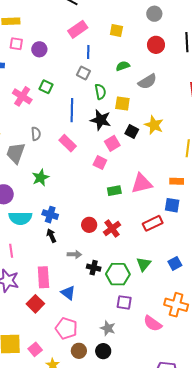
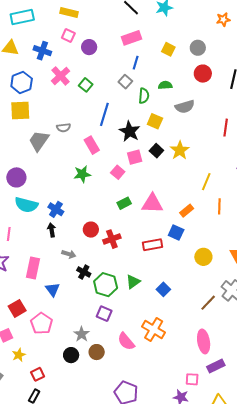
gray circle: (154, 14) -> (198, 48), moved
green semicircle: (100, 92) -> (144, 96), moved
pink cross: (22, 96) -> (61, 76), moved
gray semicircle: (36, 134) -> (64, 128), turned 72
green star: (41, 178) -> (82, 174), moved
orange rectangle: (177, 181) -> (187, 211), turned -56
green rectangle: (114, 191) -> (124, 203), turned -32
blue square: (175, 263) -> (163, 289), turned -32
red square: (35, 304) -> (17, 308), moved
brown circle: (79, 351) -> (97, 352), moved

